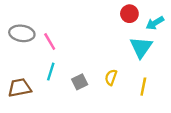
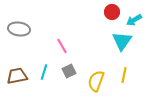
pink line: (50, 41) -> (62, 46), moved
cyan line: (51, 72) -> (44, 72), moved
yellow semicircle: (111, 77) -> (96, 81), moved, size x1.5

